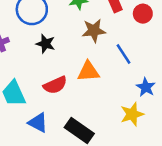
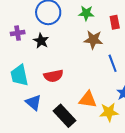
black star: (46, 44) -> (41, 41), moved
orange triangle: (88, 72) -> (88, 99), moved

